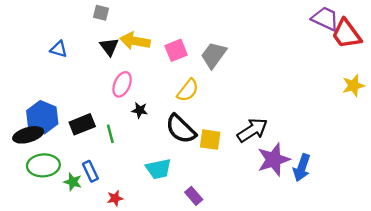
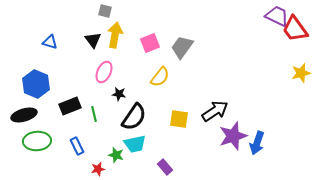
gray square: (101, 13) -> (105, 11), moved
yellow arrow: (135, 41) -> (115, 35), turned 90
blue hexagon: (42, 117) -> (36, 84), moved
black semicircle: (181, 129) -> (134, 117), moved, turned -100
green star: (73, 182) -> (116, 155), moved

